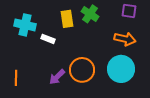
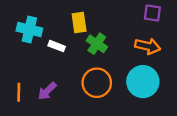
green cross: (90, 14) -> (97, 44), moved
purple arrow: (57, 77) -> (47, 91), moved

